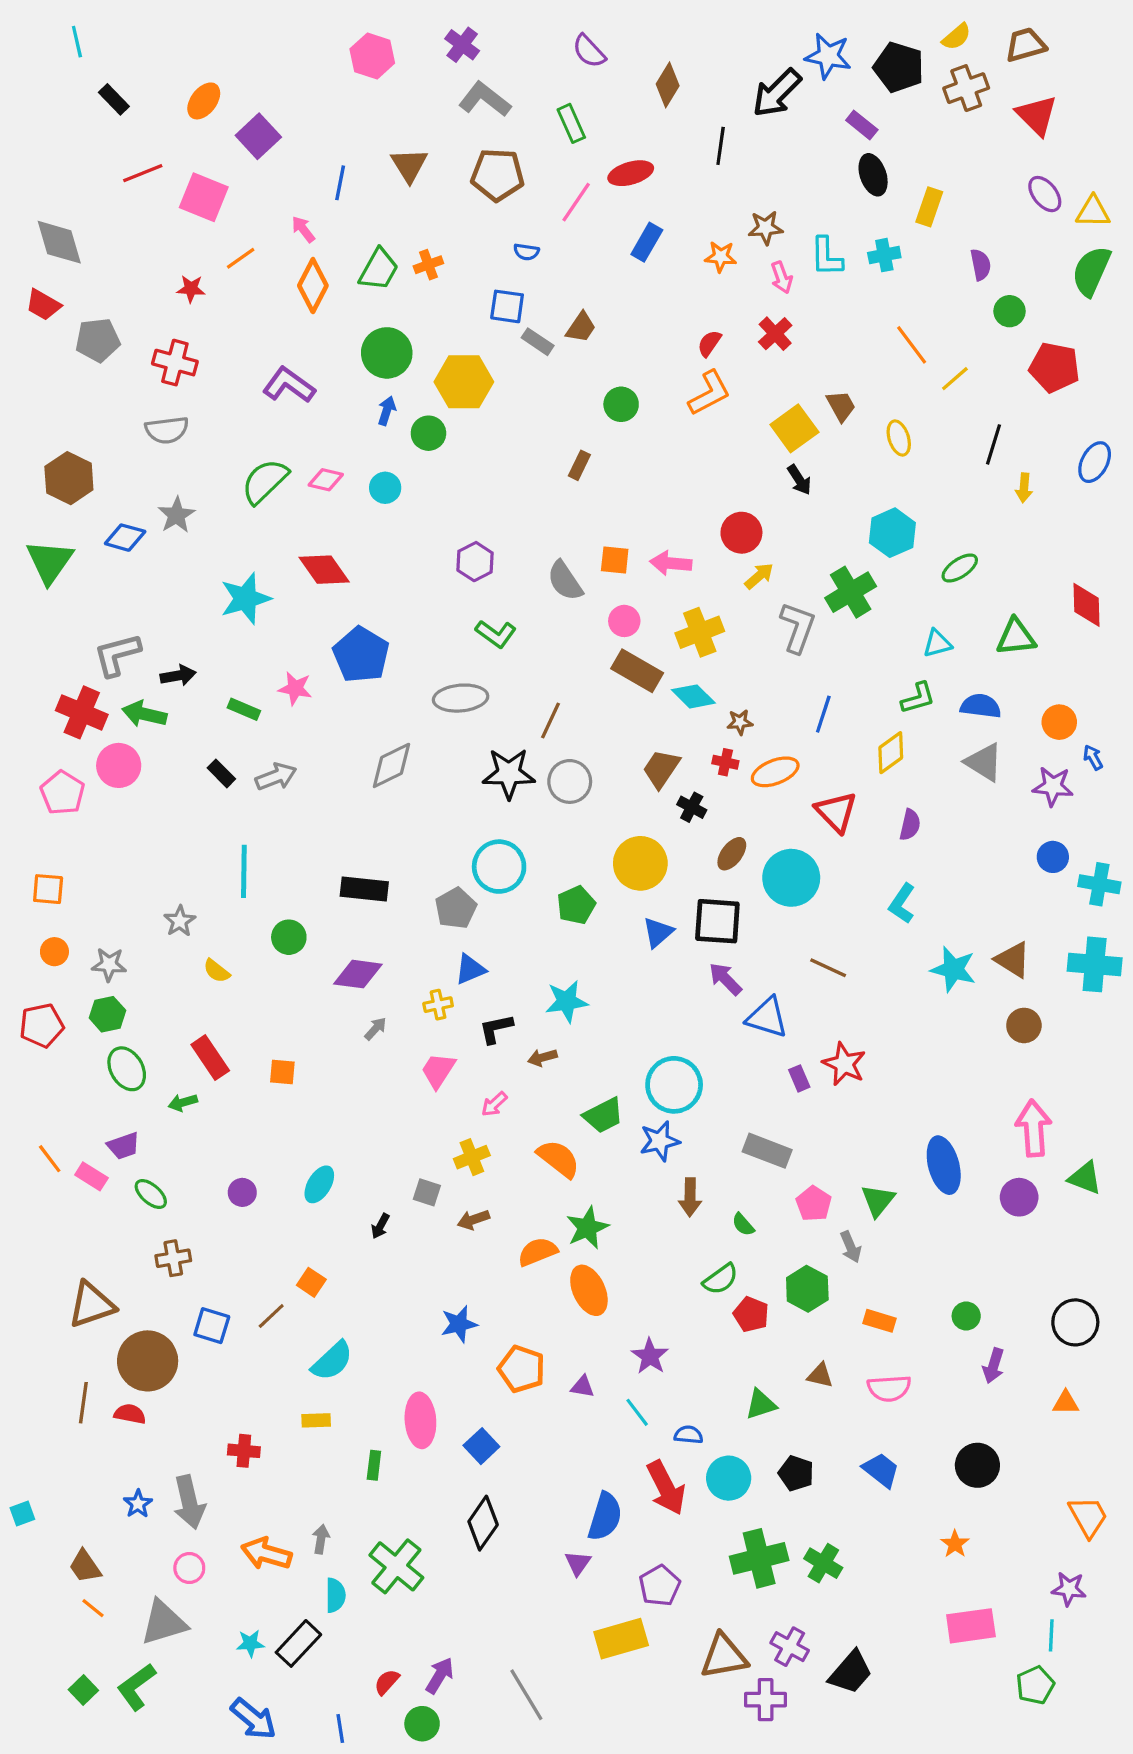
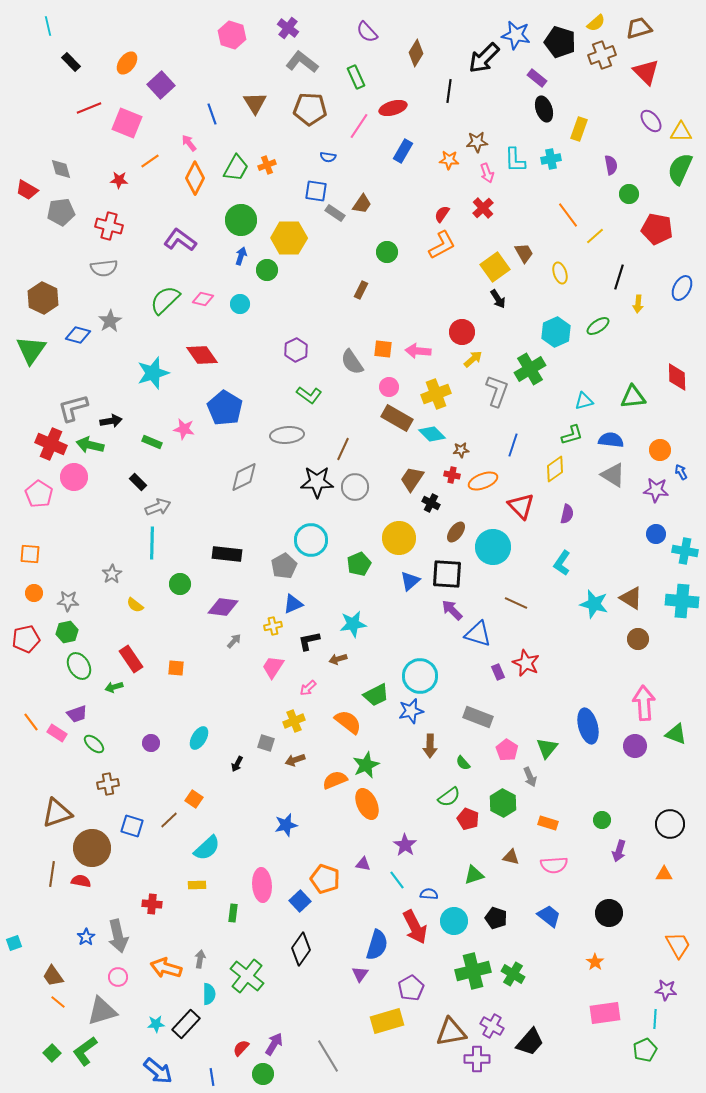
blue line: (340, 183) -> (212, 114), turned -30
gray diamond: (59, 242) -> (61, 169), moved, size x0.7
green ellipse: (960, 568) -> (598, 326), moved
gray arrow: (276, 777) -> (158, 507), moved
orange pentagon: (522, 1369) -> (325, 879), moved

